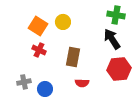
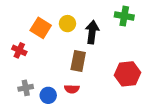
black arrow: (112, 39) -> (92, 32), moved, turned 40
red cross: (39, 50) -> (19, 50), moved
red semicircle: (82, 83) -> (72, 89), moved

